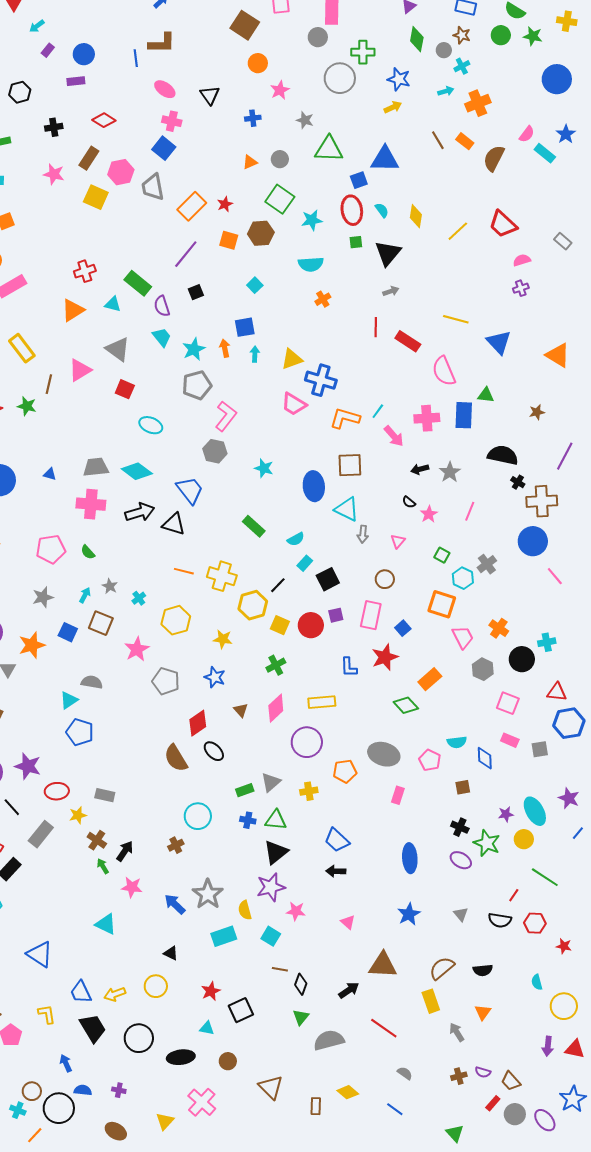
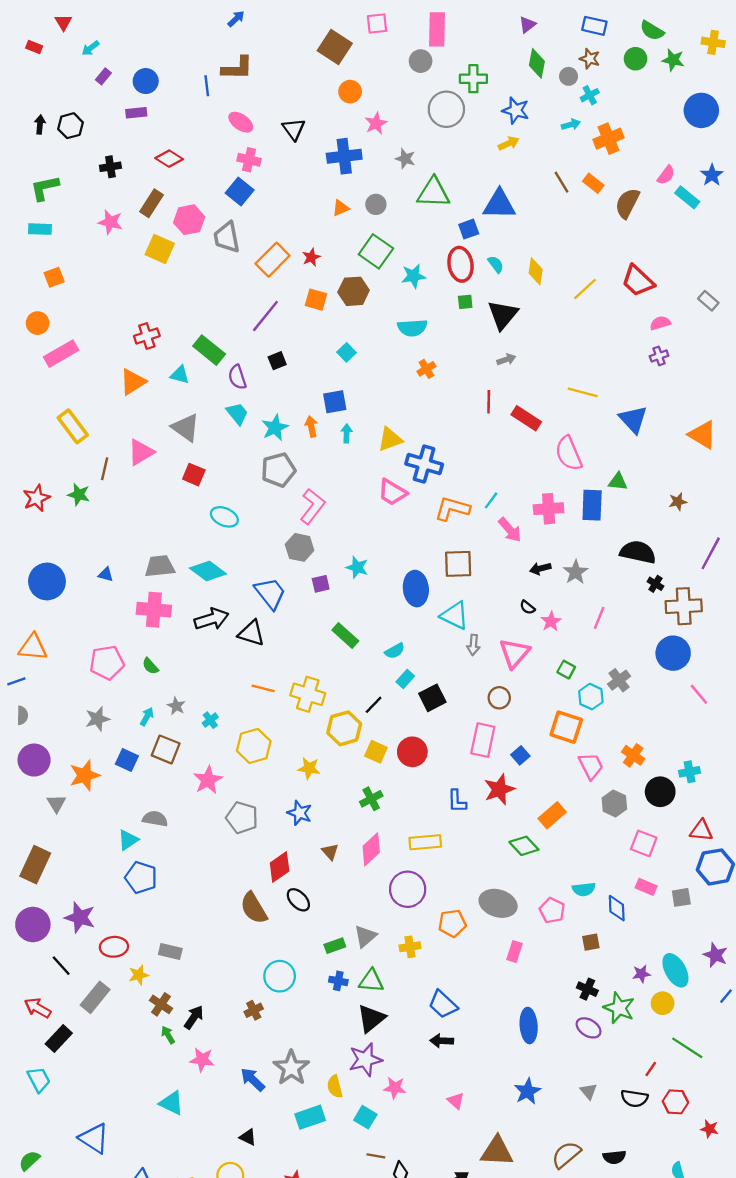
blue cross: (253, 118) -> (344, 156), size x1.8
pink triangle: (398, 541) -> (515, 653), size x1.8
purple square: (336, 615) -> (321, 584), moved

